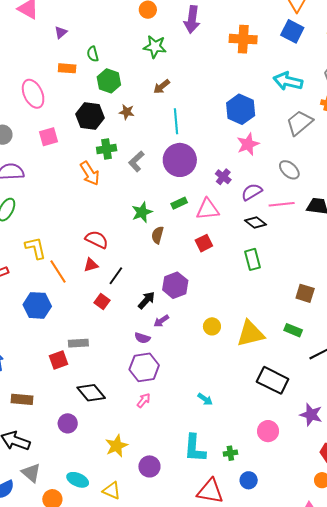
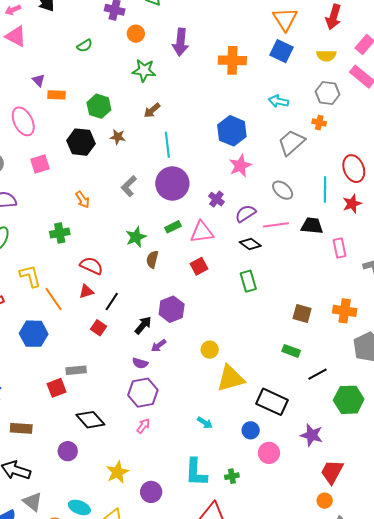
purple triangle: (61, 32) -> (39, 80), moved, turned -32
green semicircle: (93, 54) -> (85, 46), moved, turned -105
cyan arrow: (288, 81) -> (279, 101), size x0.7
green cross: (107, 149) -> (60, 233), moved
orange arrow: (90, 173) -> (82, 200), size x0.7
yellow triangle: (250, 334) -> (231, 378), moved
blue circle: (249, 480) -> (251, 430), moved

